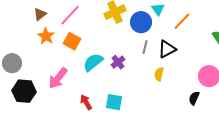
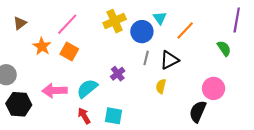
brown triangle: (40, 14) -> (20, 23), moved
cyan semicircle: (93, 62) -> (87, 88), moved
pink arrow: (58, 78) -> (55, 91), turned 50
black semicircle: (194, 98) -> (198, 112), size x1.5

